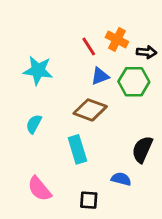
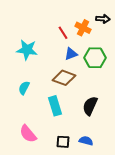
black arrow: (147, 52) -> (103, 19), moved
black semicircle: (142, 149) -> (90, 106), moved
blue semicircle: (121, 179) -> (86, 141), moved

